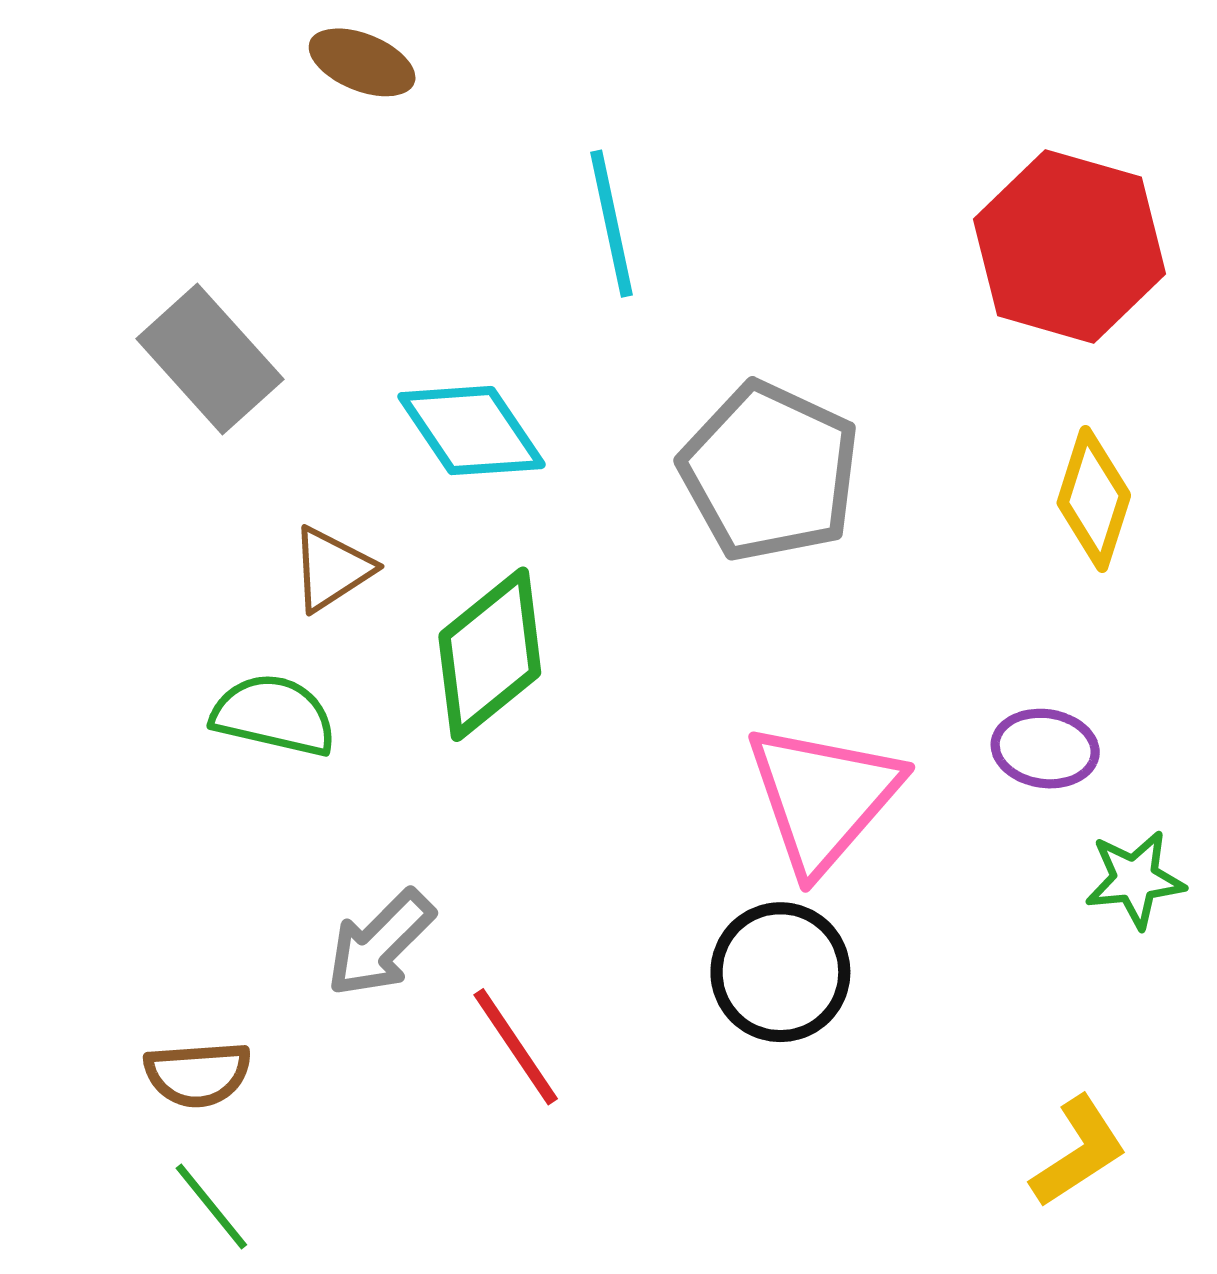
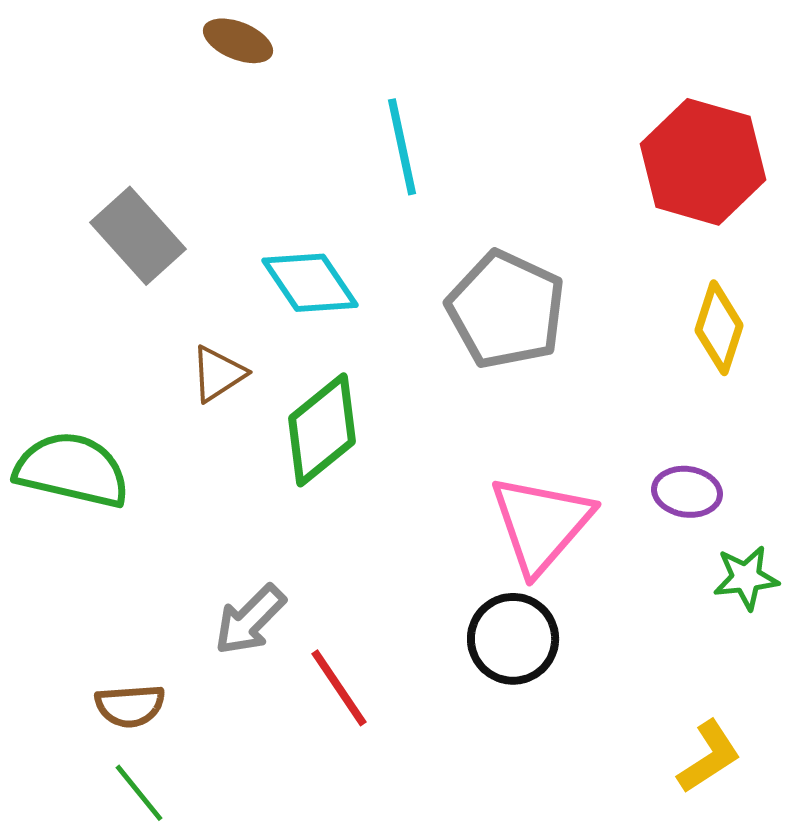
green semicircle: (274, 715) -> (72, 470), moved, size x1.4

